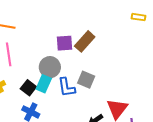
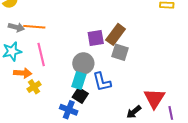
gray square: (86, 80) -> (120, 52), moved
black square: (28, 88) -> (80, 95), moved

